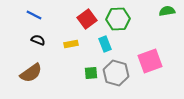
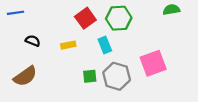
blue line: (34, 15) -> (16, 13), moved, turned -35

